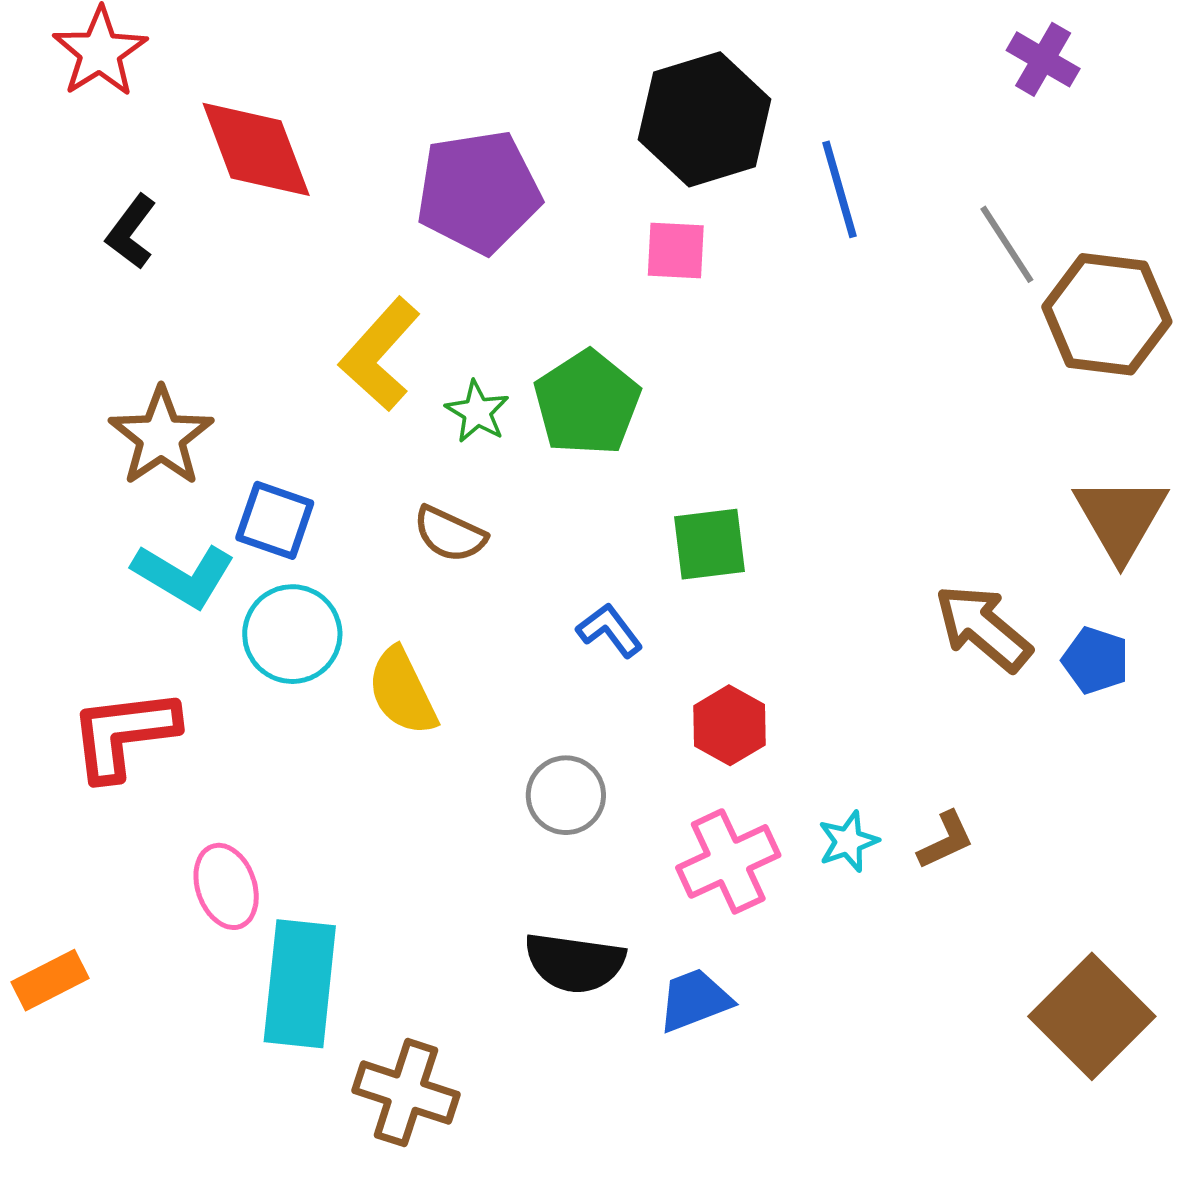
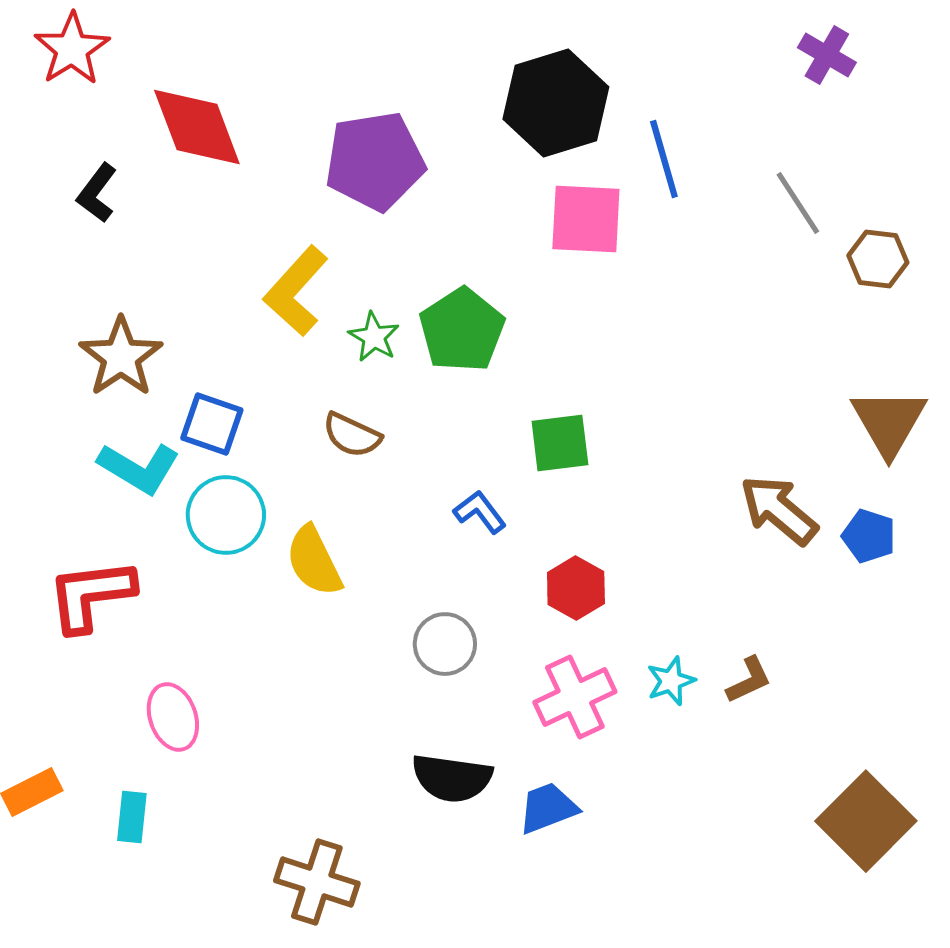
pink square: (676, 251) -> (586, 219), moved, size x1.5
brown hexagon: (1107, 314) -> (878, 259), size x0.6
cyan rectangle: (300, 984) -> (132, 817), moved, size x0.5

